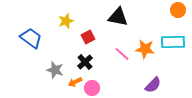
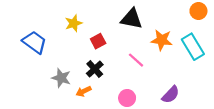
cyan rectangle: (173, 42) -> (193, 47), turned 60
orange star: (145, 49) -> (162, 40), moved
pink circle: (92, 88) -> (127, 98), moved

